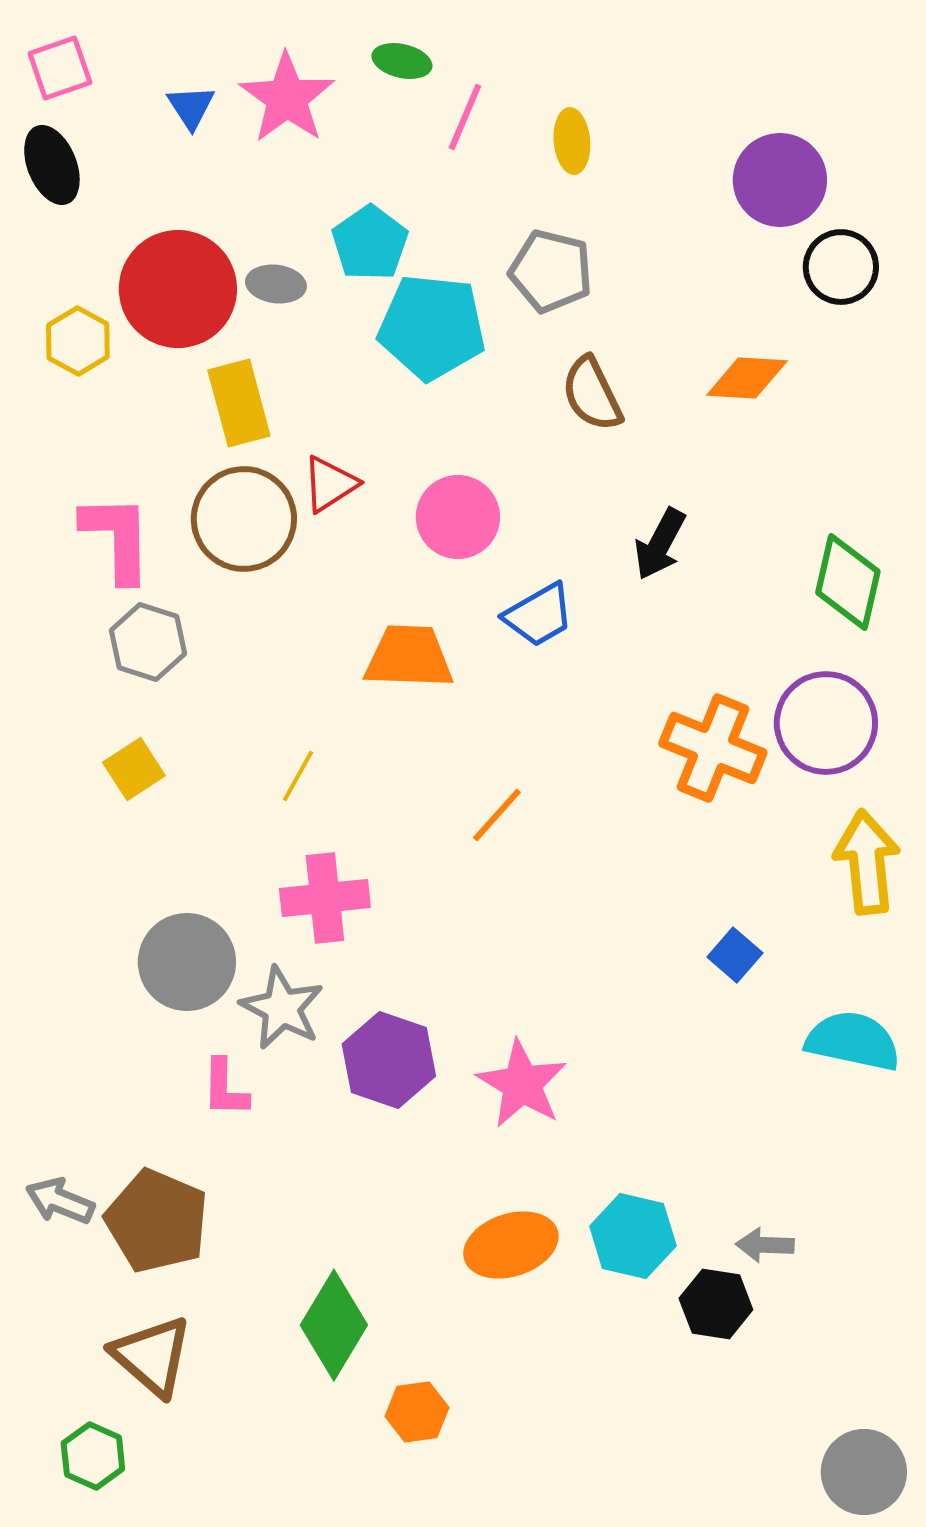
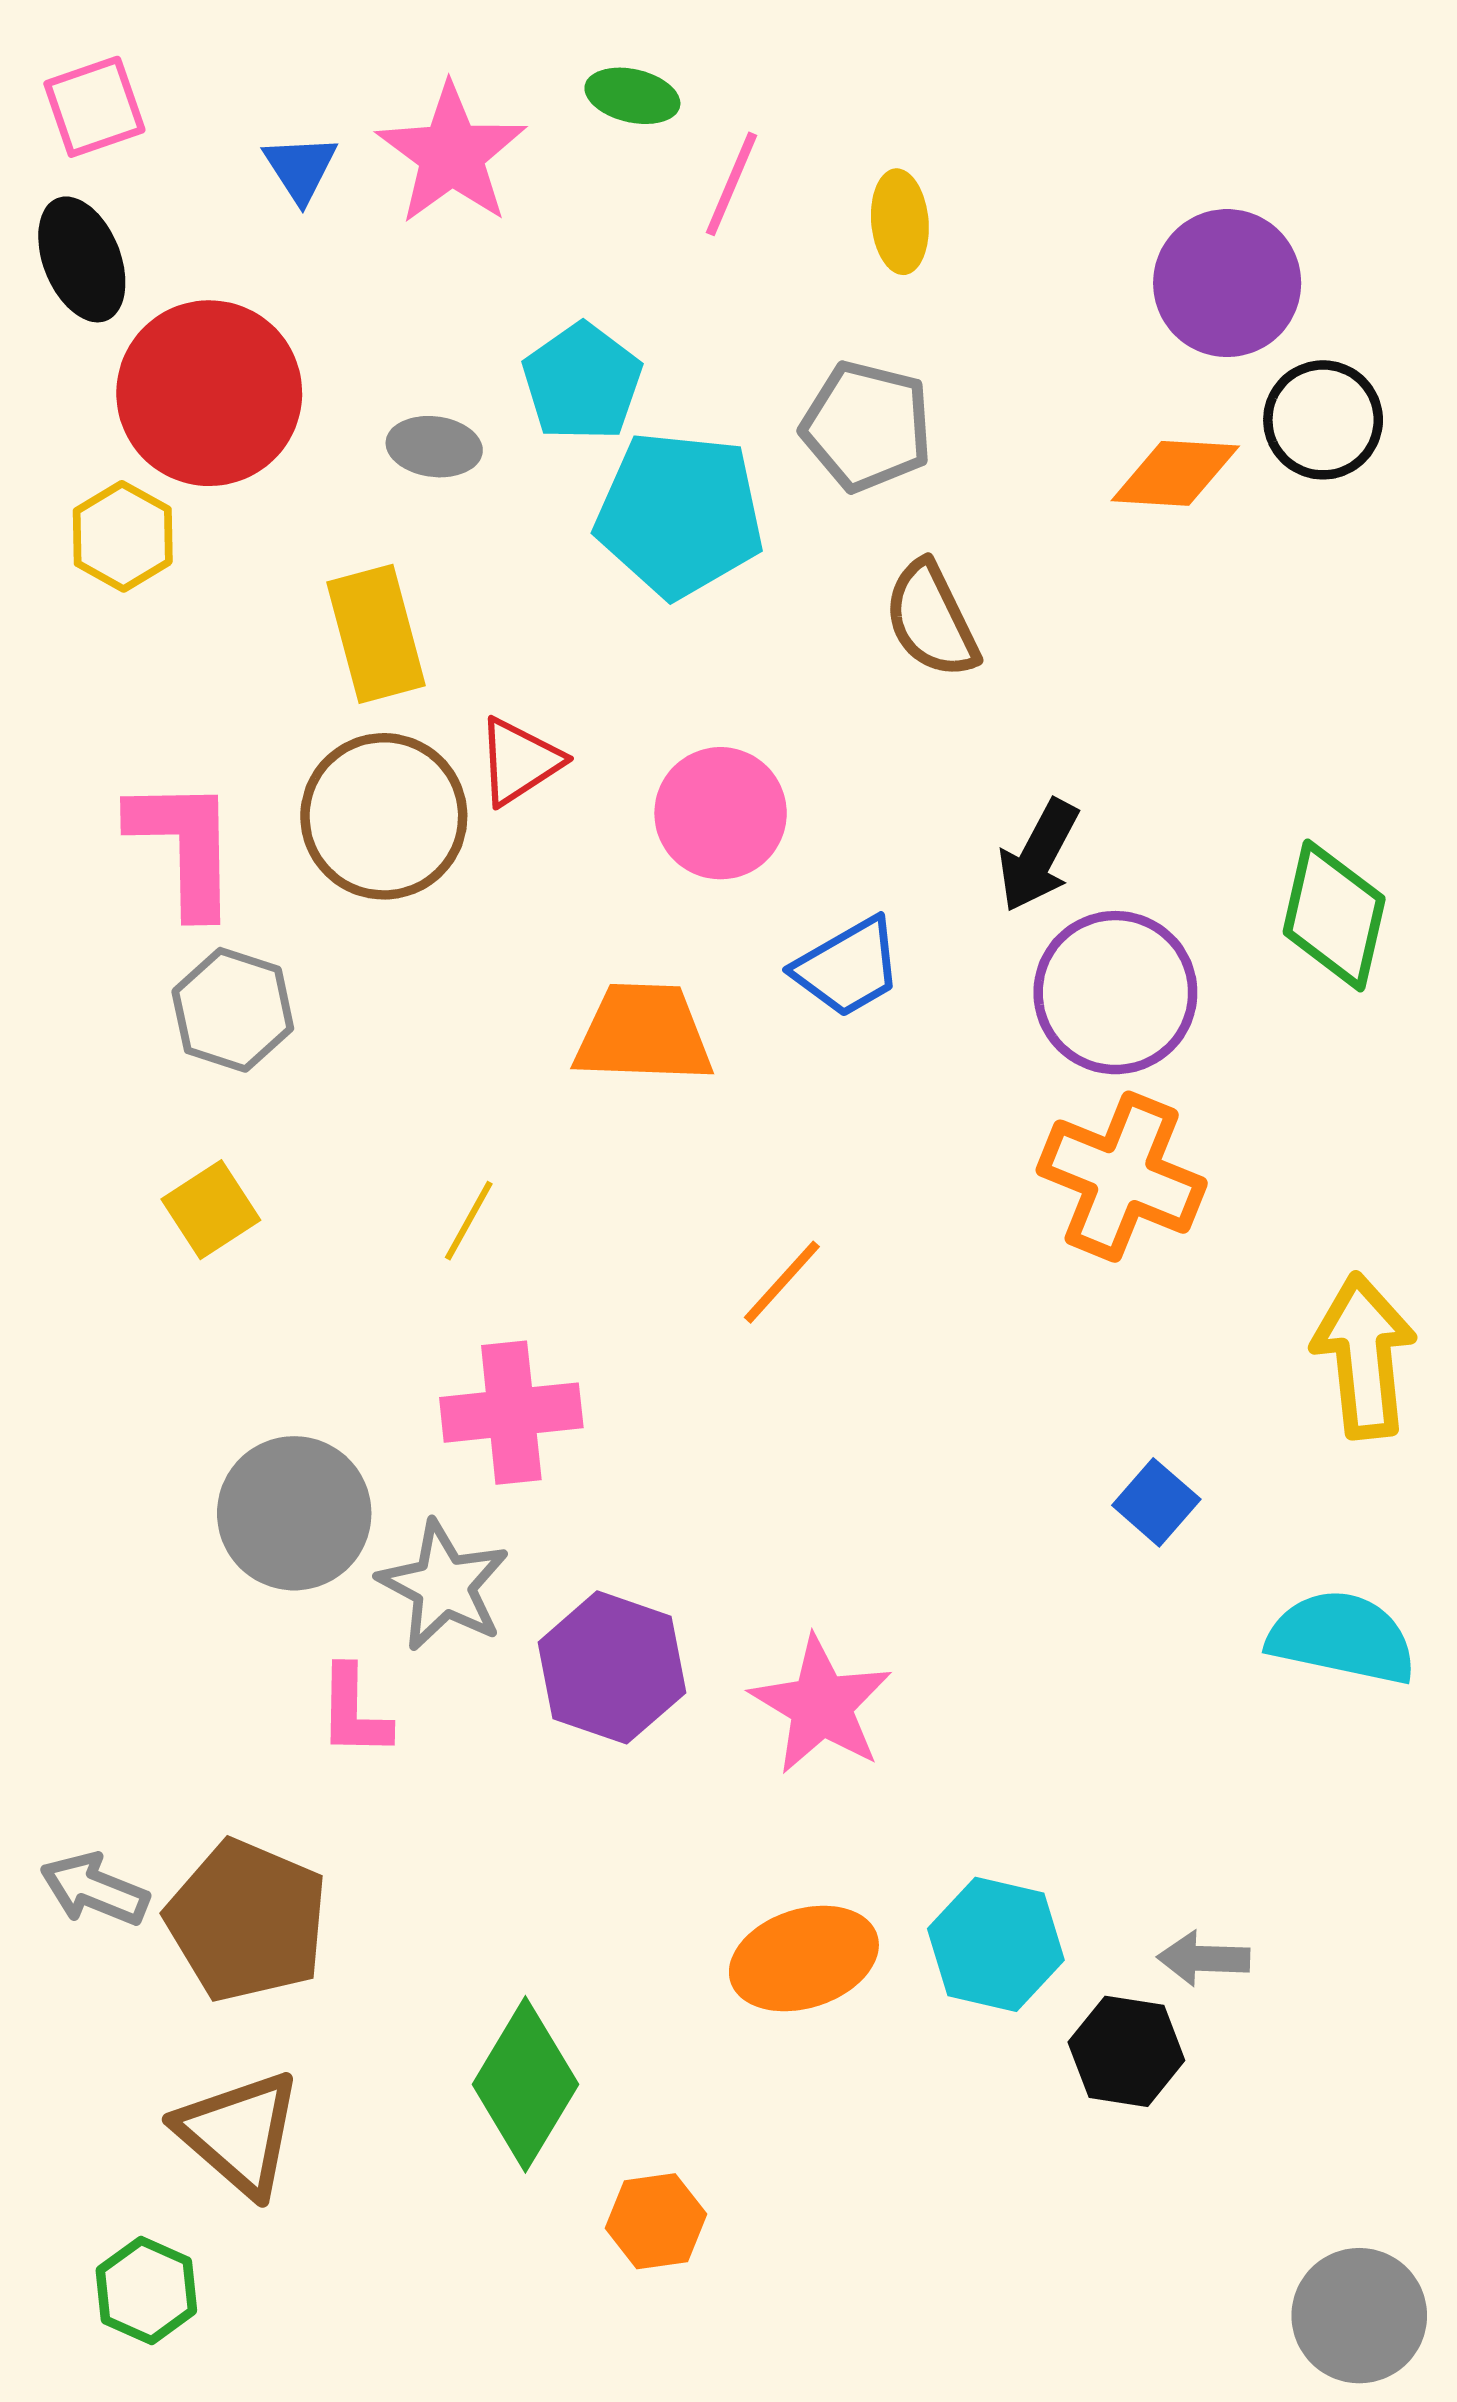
red circle: (178, 289) -> (209, 393), moved
orange diamond: (747, 378) -> (1175, 473), moved
purple circle: (826, 723) -> (1115, 993), moved

